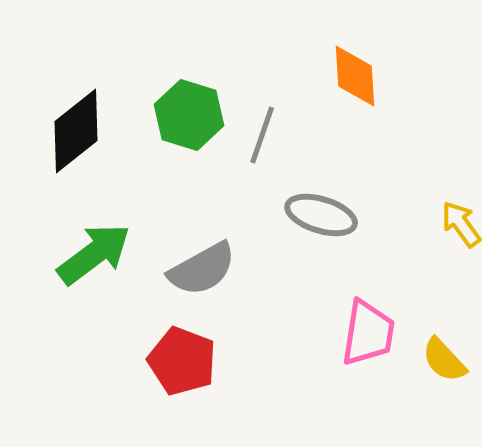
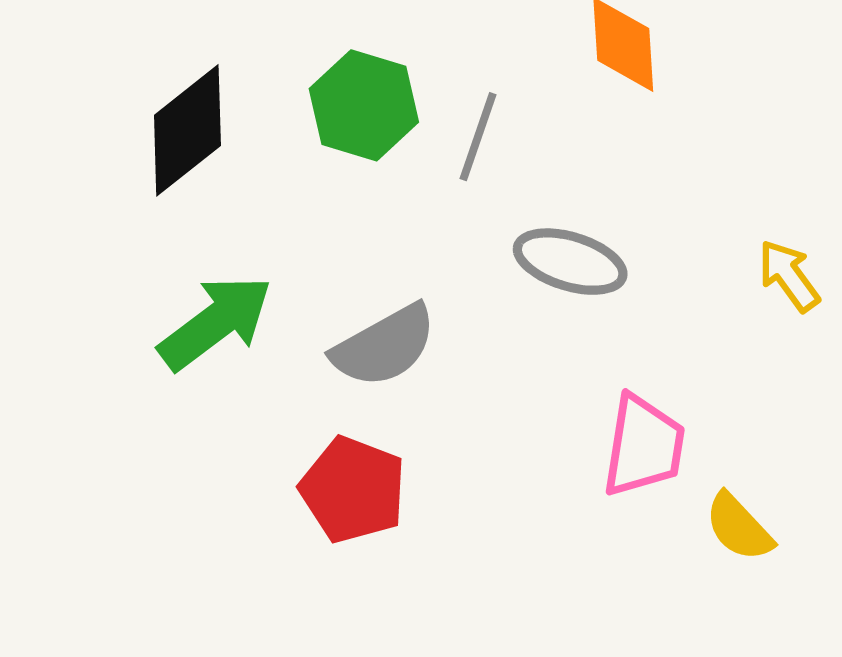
yellow semicircle: (444, 360) -> (739, 527), moved

